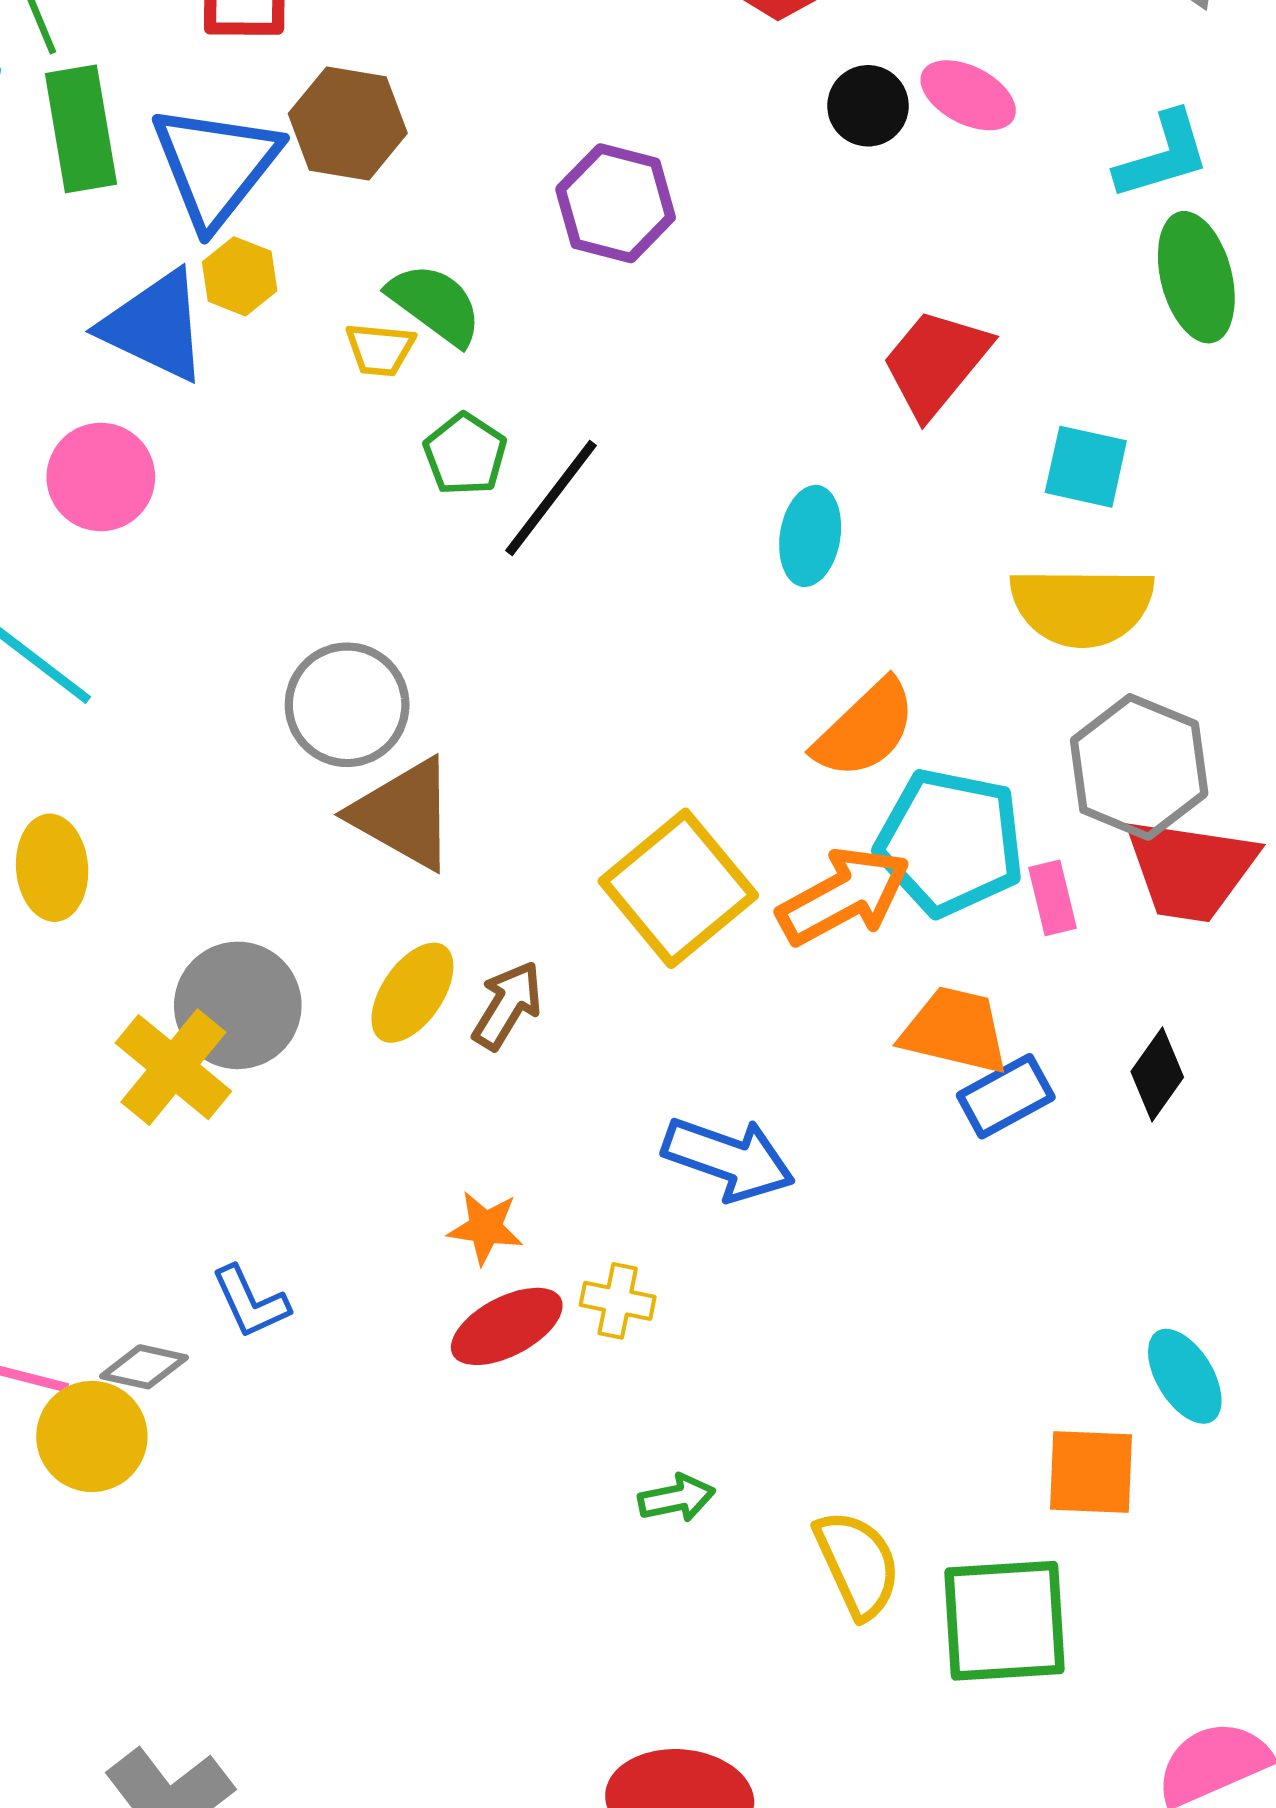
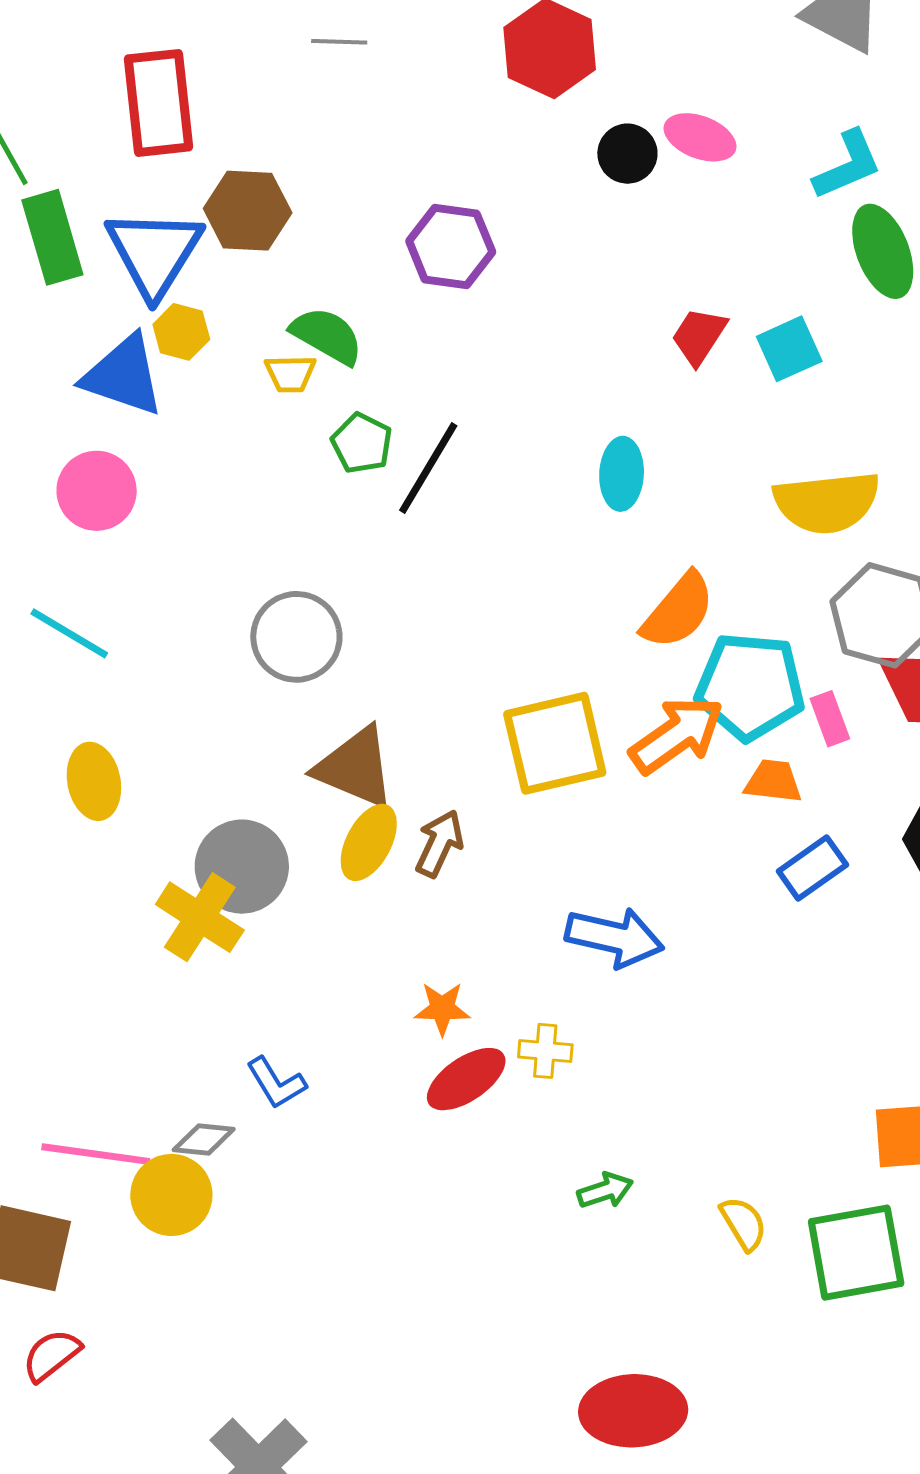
red trapezoid: (936, 363) -> (699, 336), size x0.7
cyan square: (1086, 467) -> (789, 349), moved, turned -30
brown triangle: (404, 814) -> (355, 768), moved
yellow square: (678, 888) -> (555, 743), turned 33
orange trapezoid: (955, 1030) -> (773, 781), moved, size x0.7
yellow semicircle: (857, 1564) -> (743, 1223), size x0.7

